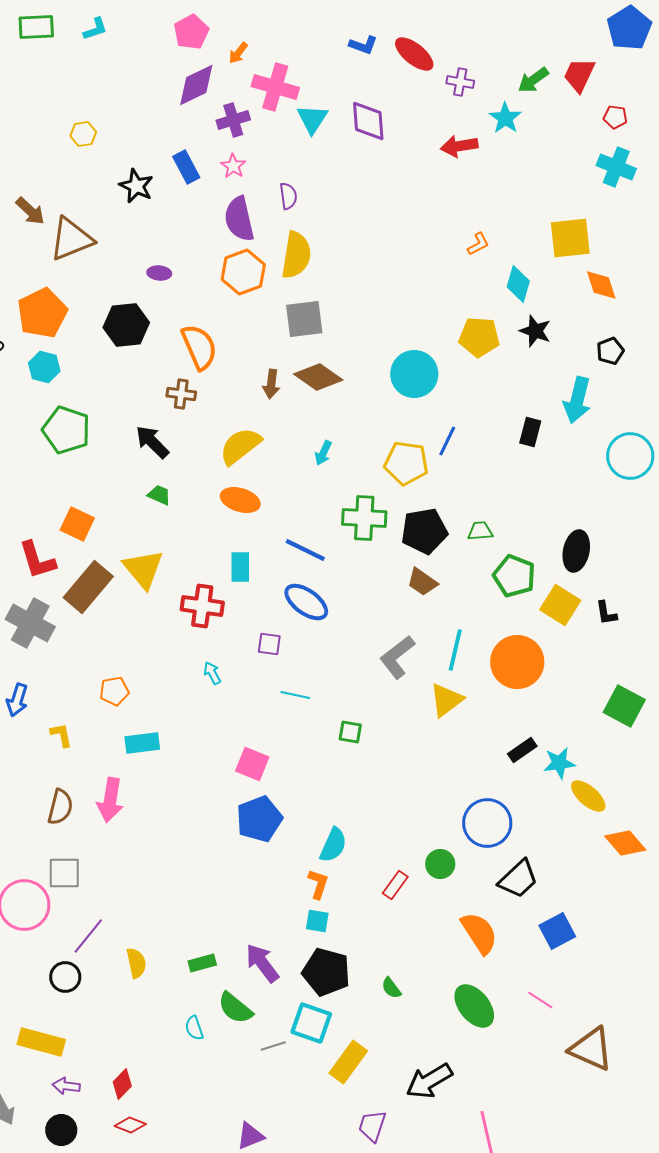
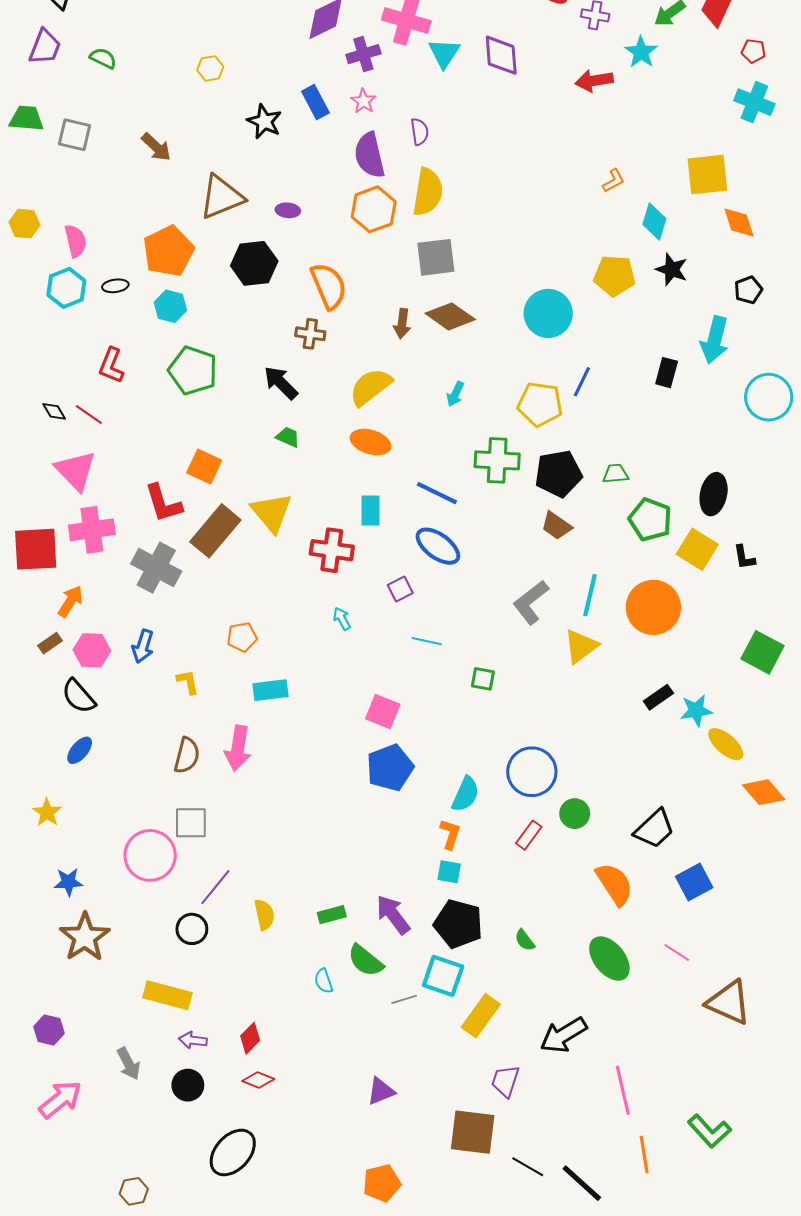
brown triangle: (71, 239) -> (222, 197), moved
purple square: (269, 644) -> (400, 589), turned -35
blue circle: (487, 823) -> (532, 772), moved

